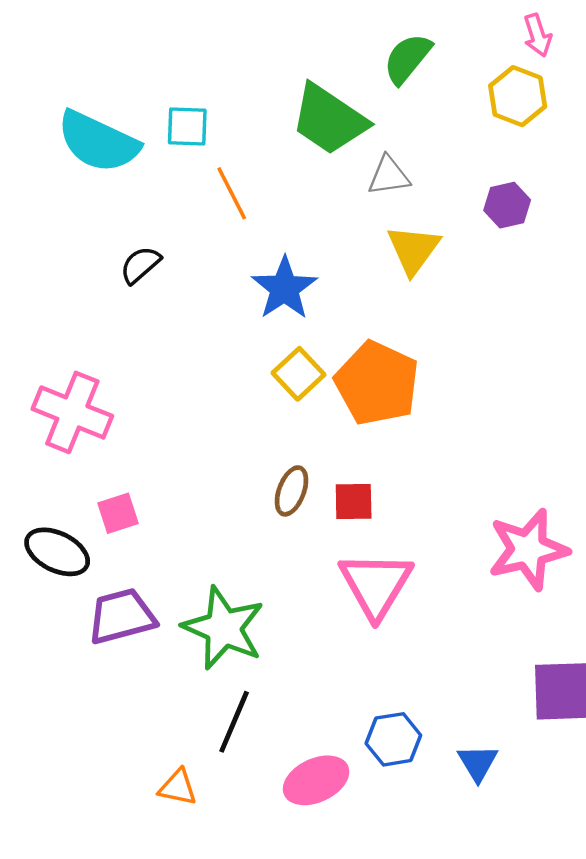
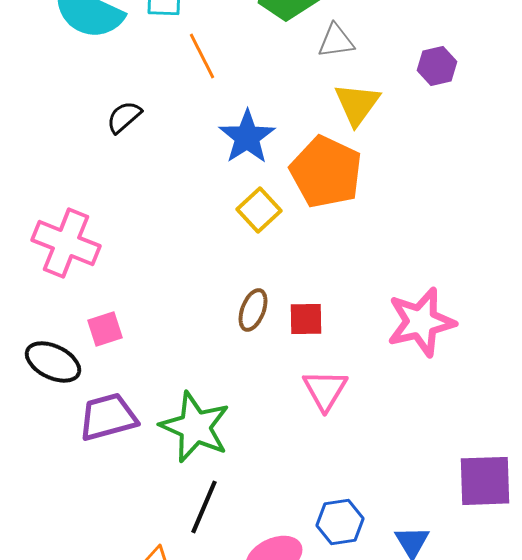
orange pentagon: (377, 383) -> (326, 172), moved
pink star: (528, 550) -> (421, 322), moved
pink triangle: (376, 585) -> (325, 390), size x0.7

